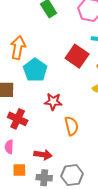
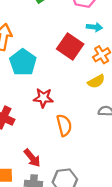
red arrow: (43, 155) -> (32, 158), turned 42

